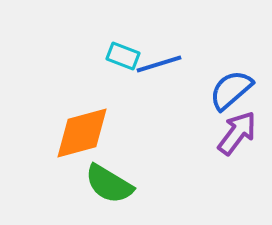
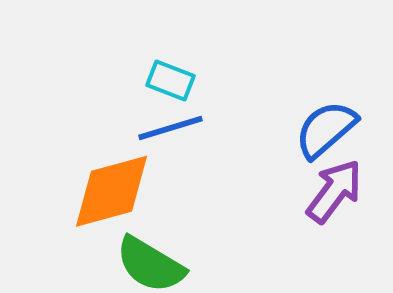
blue line: (159, 64) -> (170, 128), moved

